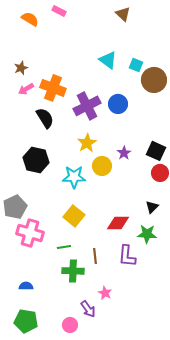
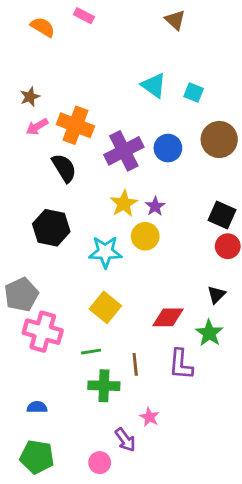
brown circle: (154, 80) -> (219, 139), moved
purple star: (124, 153) -> (155, 206), moved
green star: (147, 234) -> (209, 333), turned 30

